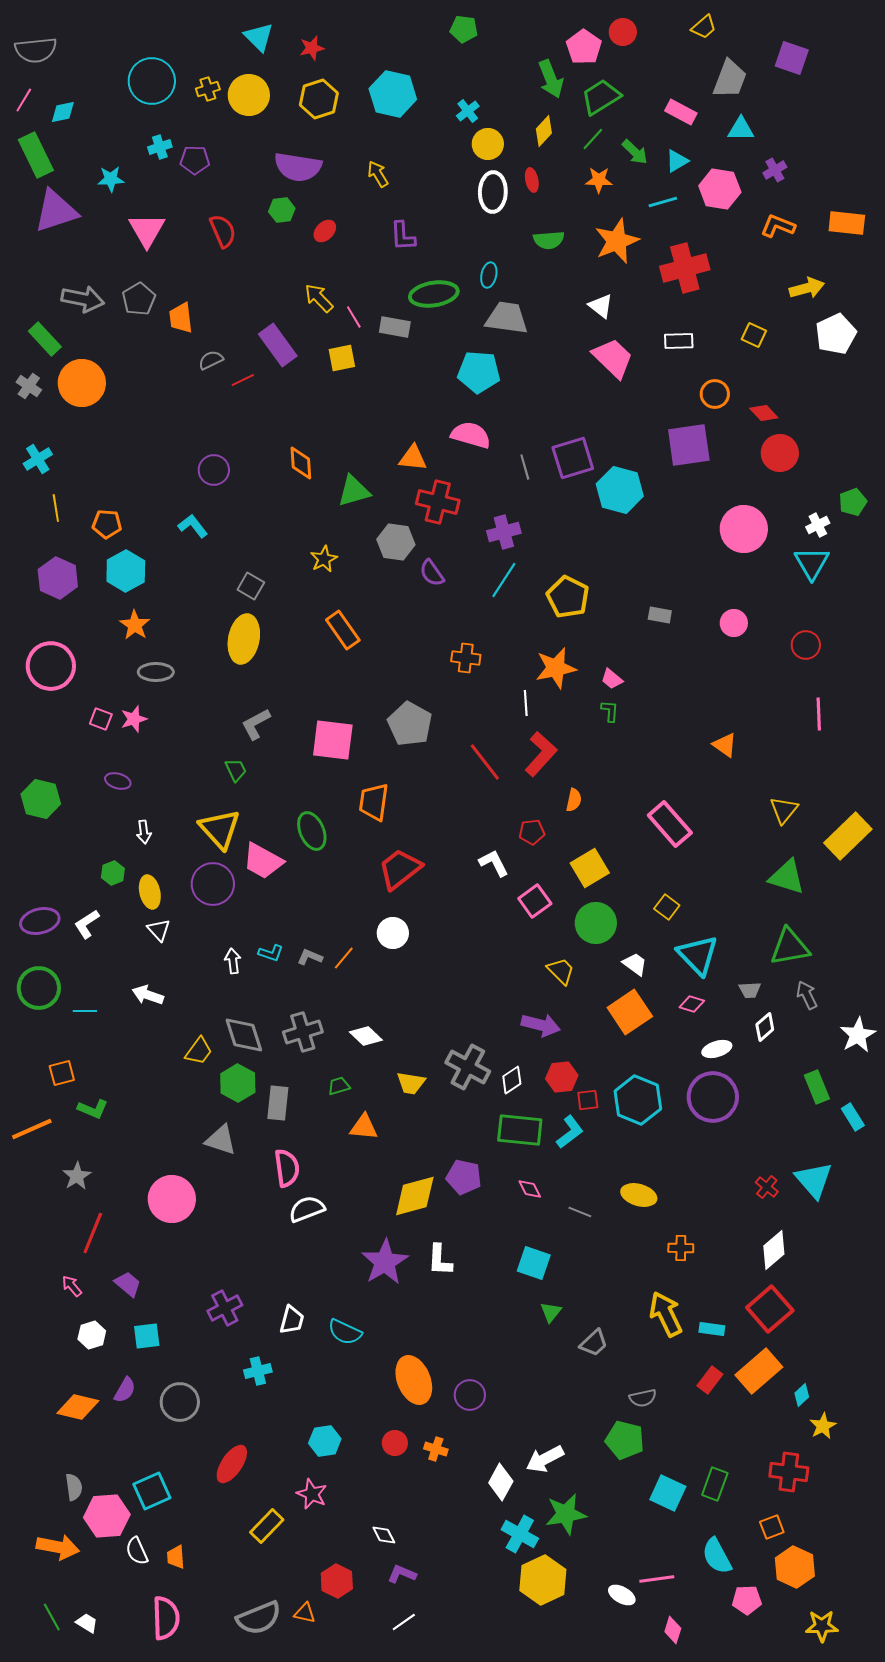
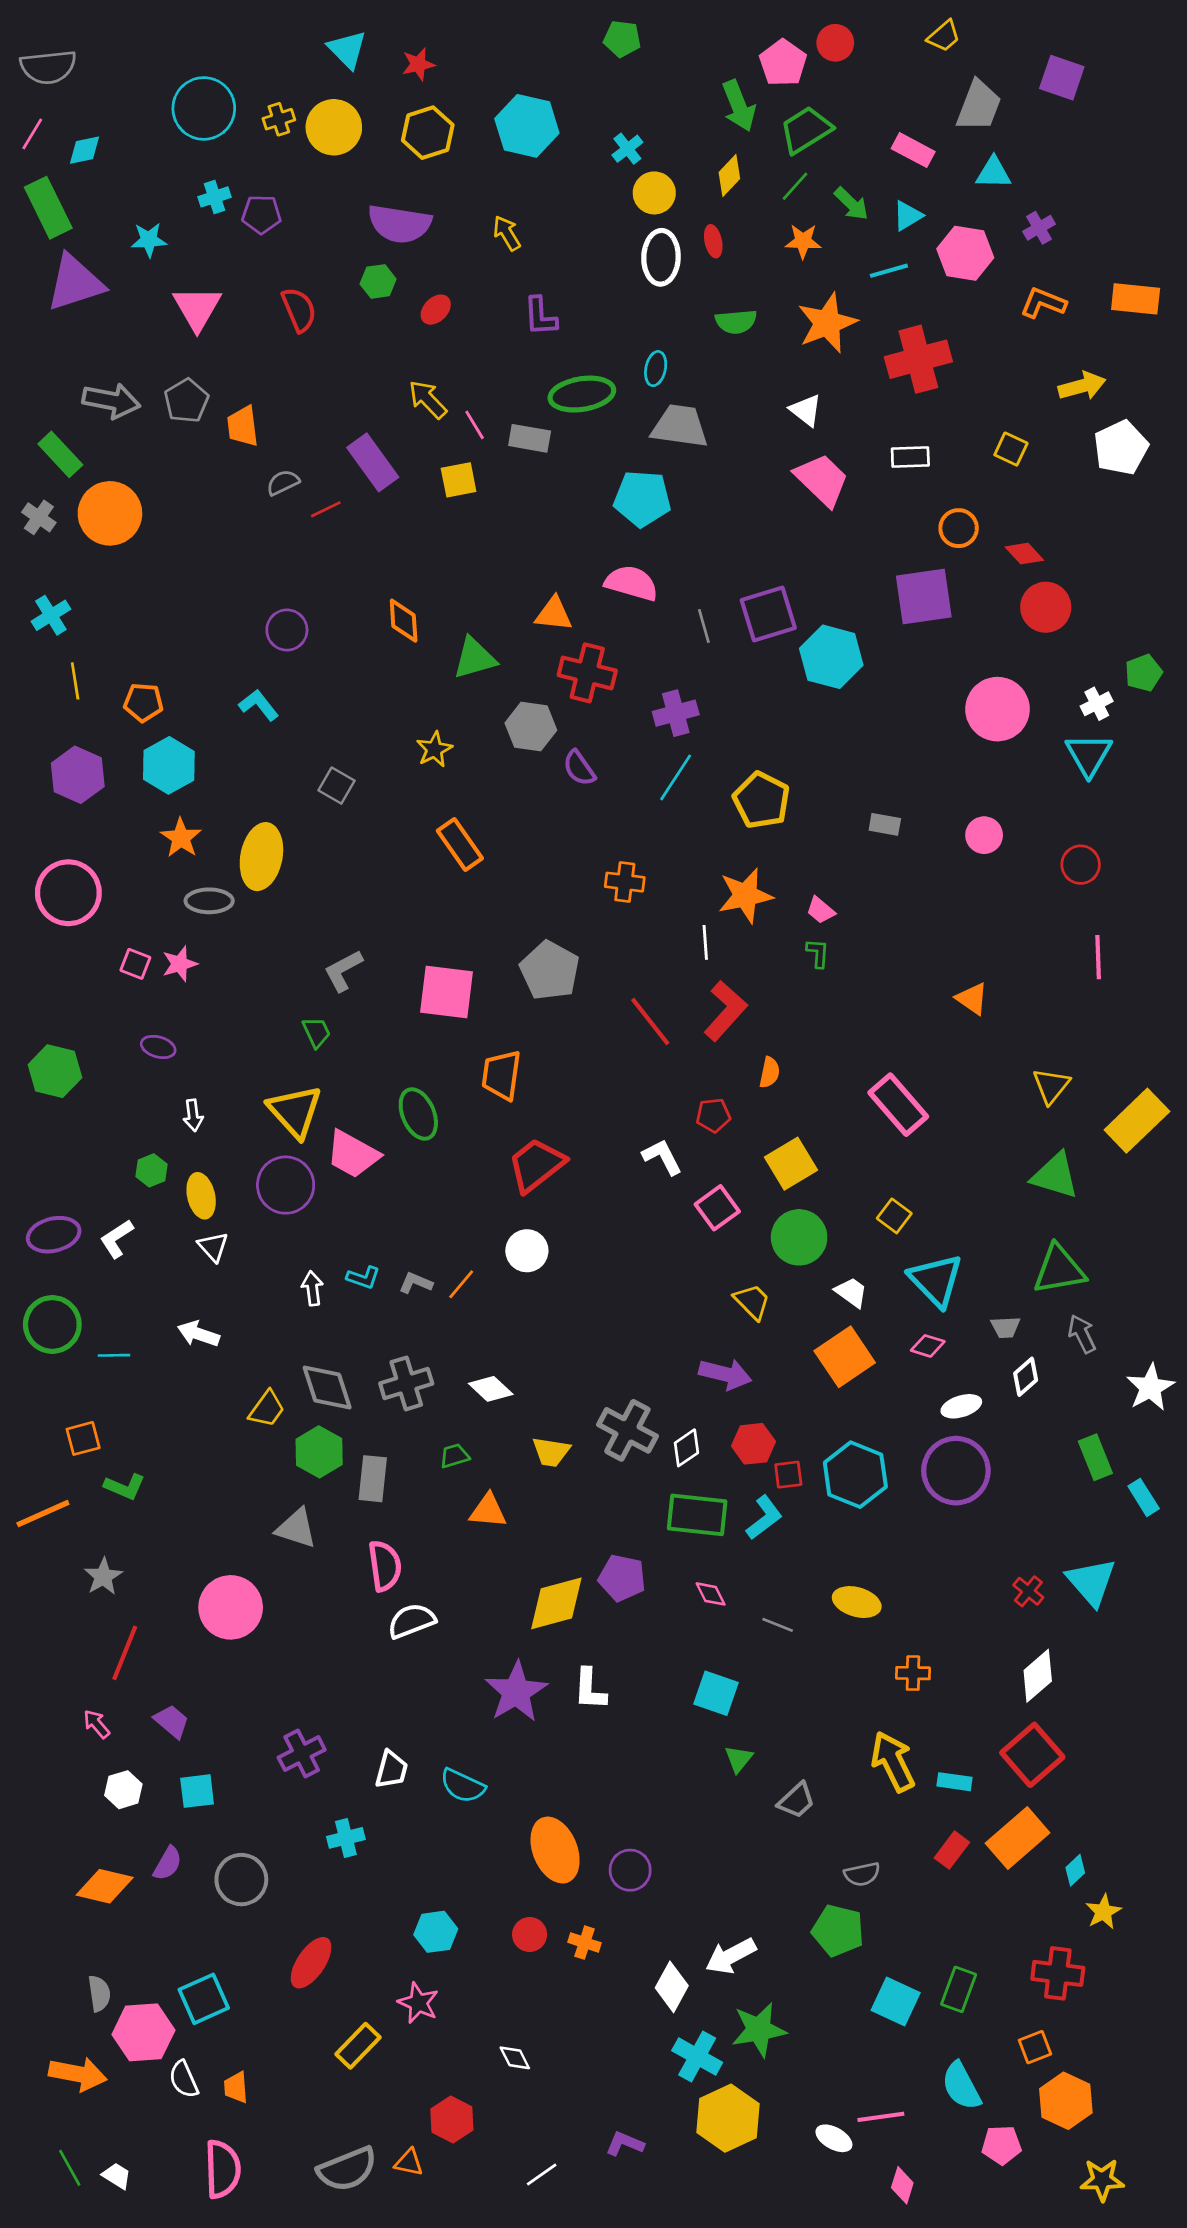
yellow ellipse: (244, 639) -> (261, 857), moved
purple L-shape: (402, 1574) -> (625, 2144), moved

